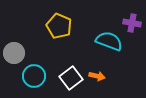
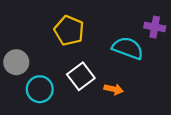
white square: (71, 78) -> (81, 76), moved

